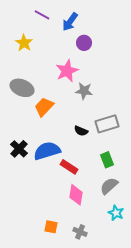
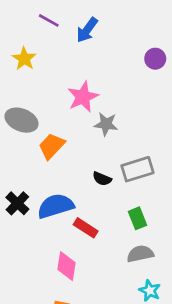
purple circle: (84, 43) -> (155, 59), moved
gray semicircle: (109, 186) -> (140, 254), turned 30
pink diamond: (76, 195) -> (67, 266), moved

